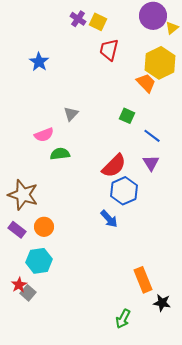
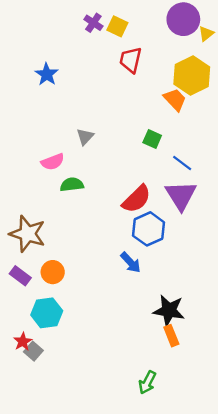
purple triangle: (151, 163) -> (181, 195), size x1.6
orange rectangle: (143, 280) -> (171, 336), size x0.7
black star: (162, 303) -> (169, 310), moved, size x1.5

